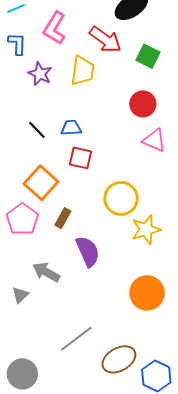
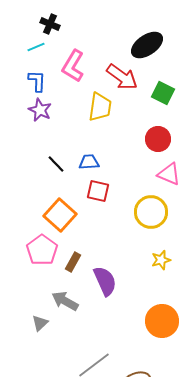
purple star: (40, 74) -> (40, 110), moved
yellow circle: (121, 198) -> (151, 212), moved
brown rectangle: (63, 218) -> (73, 262), moved
yellow star: (146, 230) -> (161, 260), size x0.7

